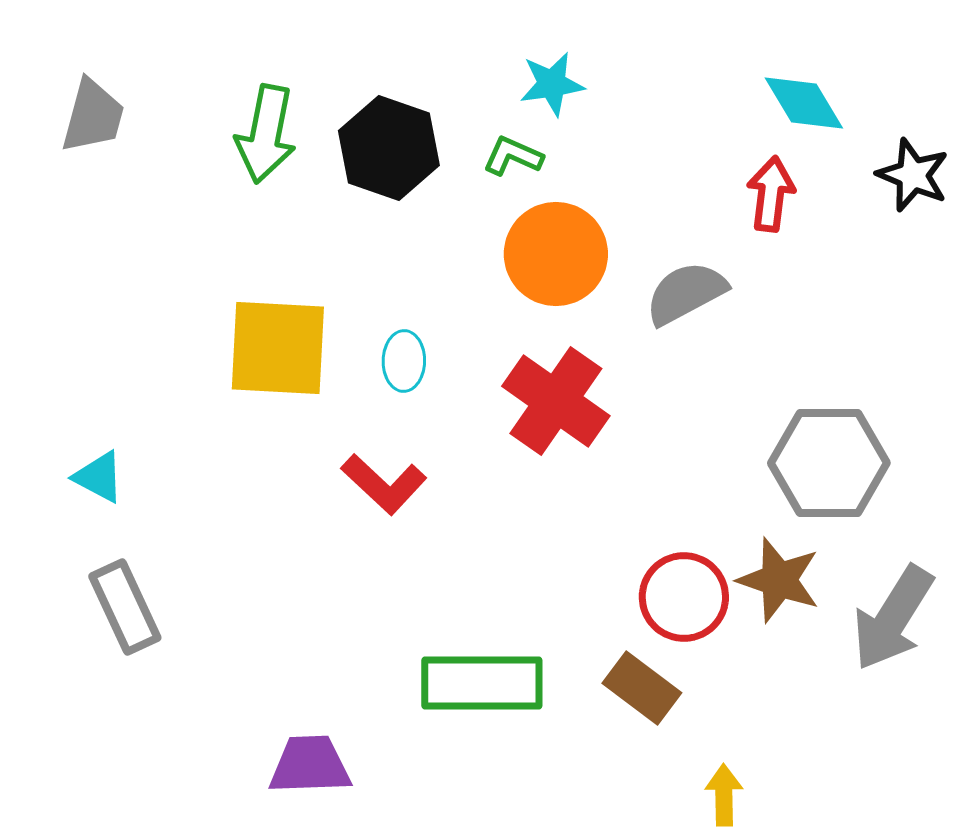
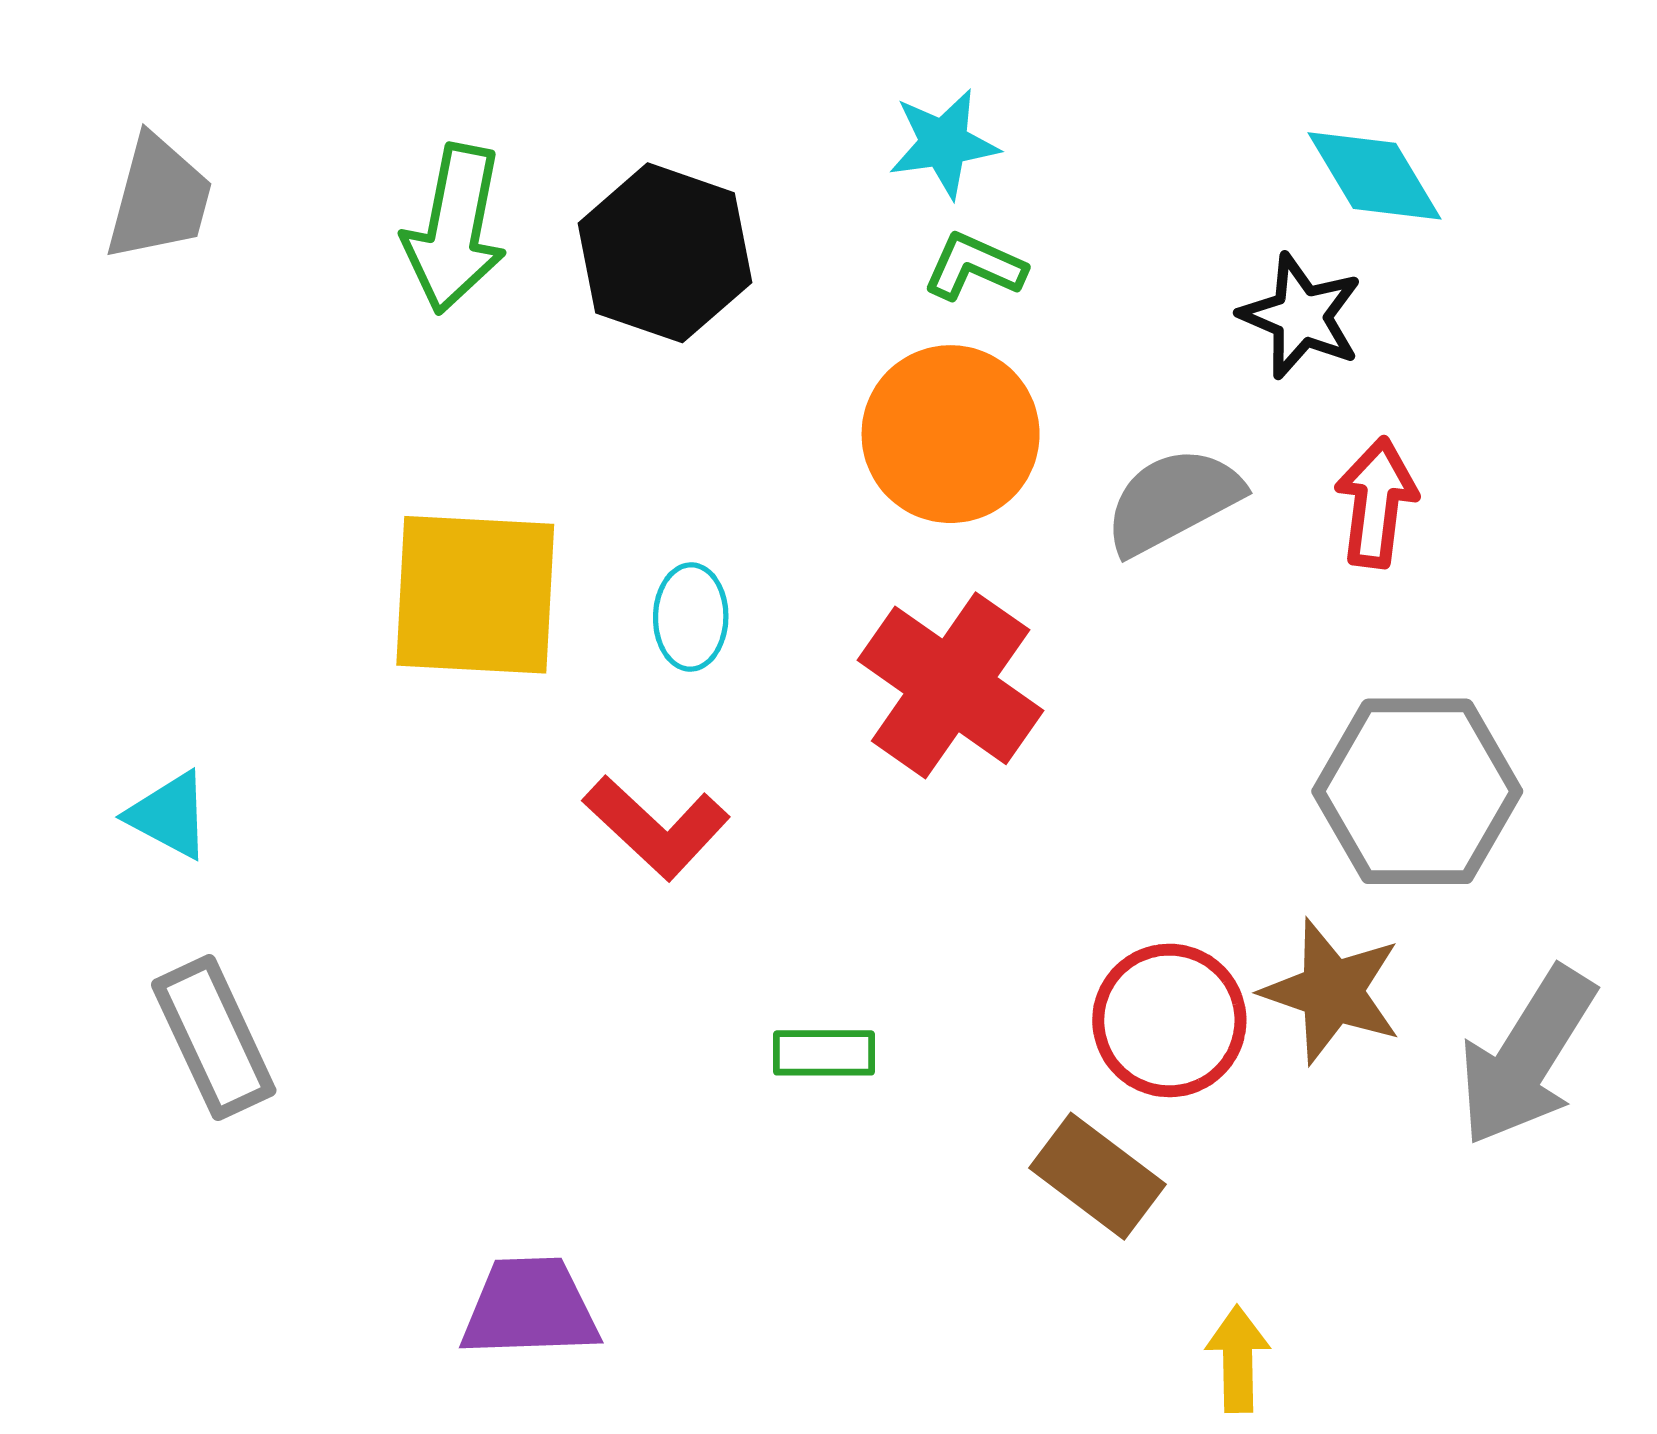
green L-shape: (513, 156) -> (974, 267), moved
black star: (913, 175) -> (1301, 316), moved
red arrow: (771, 194) -> (1376, 502), moved
green rectangle: (482, 683) -> (824, 1053), moved, size x0.5

